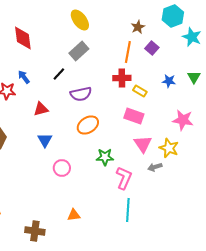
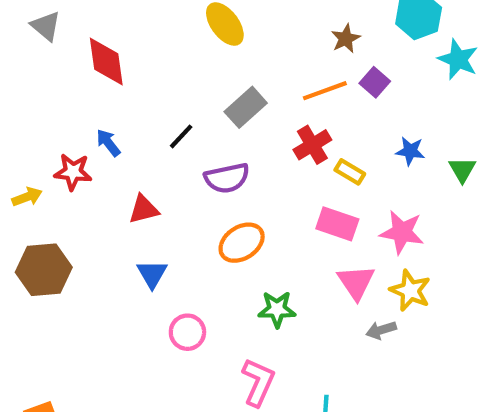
gray rectangle: (79, 51) -> (246, 107), moved
orange line: (128, 52) -> (325, 91), turned 60
green triangle: (194, 77) -> (462, 170), moved
red cross: (122, 78) -> (312, 145), turned -30
pink star: (183, 120) -> (402, 232), moved
pink L-shape: (124, 178) -> (258, 382), moved

